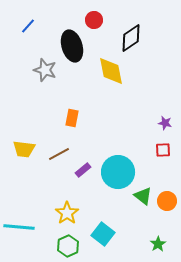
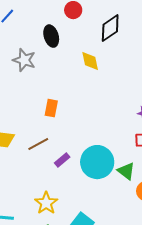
black ellipse: (72, 46) -> (51, 36), size x0.7
yellow diamond: (111, 71) -> (90, 61), size x0.7
green triangle: (143, 196) -> (126, 171), moved

